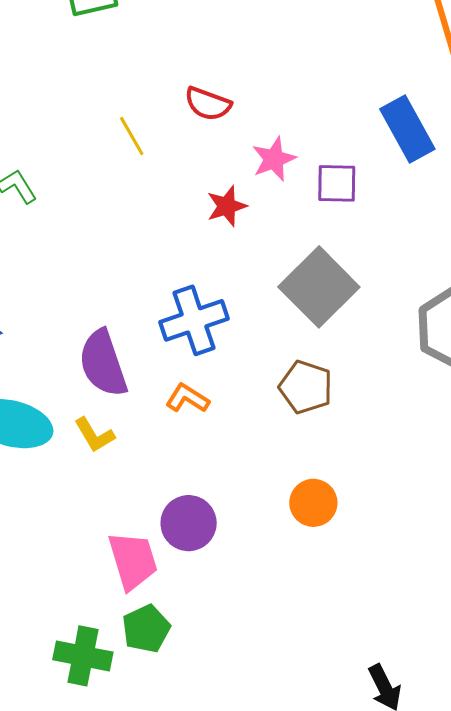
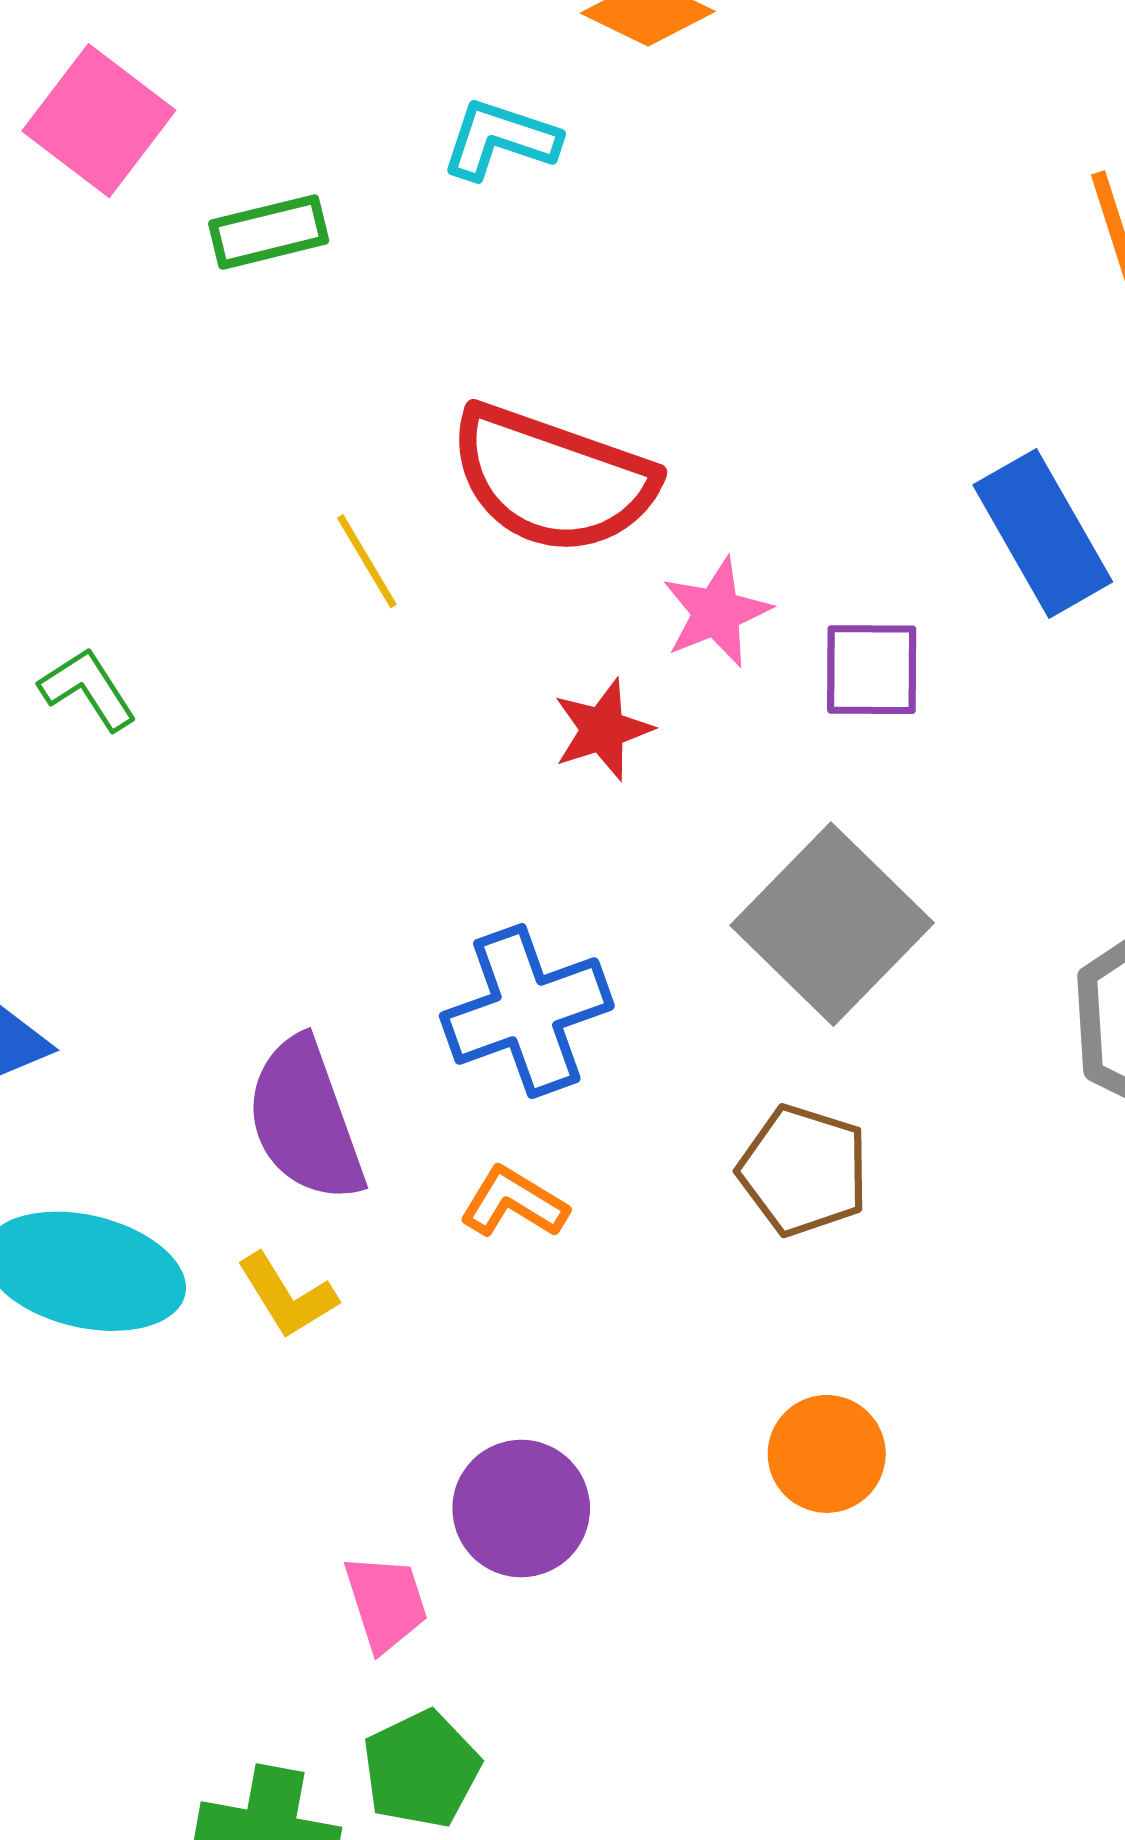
red semicircle: (208, 104) -> (552, 479), size x1.8
pink trapezoid: (133, 561) -> (386, 1603), size x0.7

